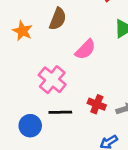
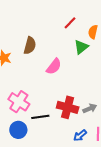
pink cross: (52, 80) -> (19, 102), moved
red cross: (97, 104) -> (68, 107), size x1.5

